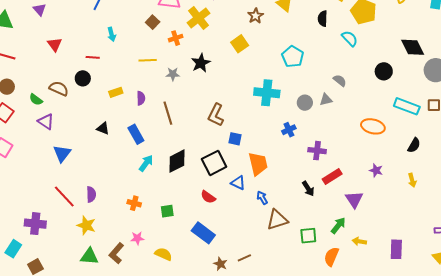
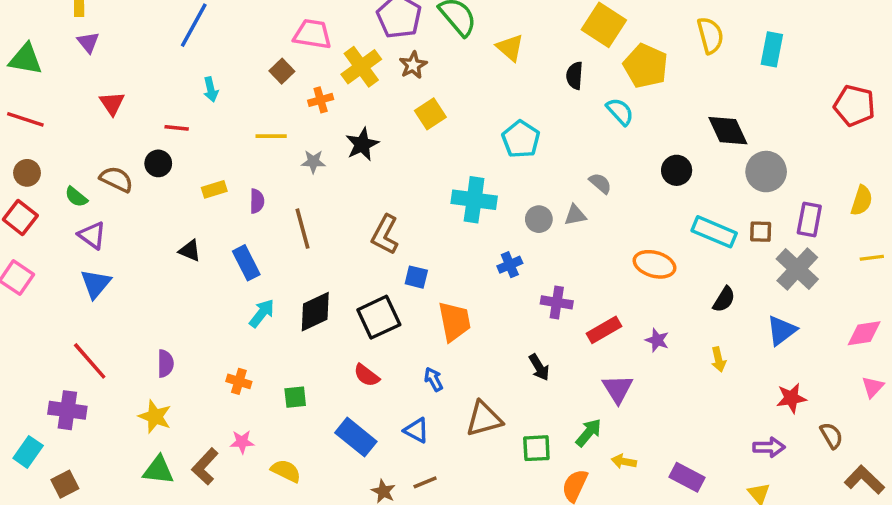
brown star: (256, 16) -> (413, 65), moved
blue triangle: (62, 153) -> (96, 284), moved
red rectangle: (332, 177) -> (604, 330), moved
blue triangle: (238, 183) -> (416, 430), moved
red line: (64, 196) -> (90, 361), moved
blue arrow: (262, 198) -> (434, 379), moved
purple rectangle: (396, 249) -> (687, 477), turned -66

